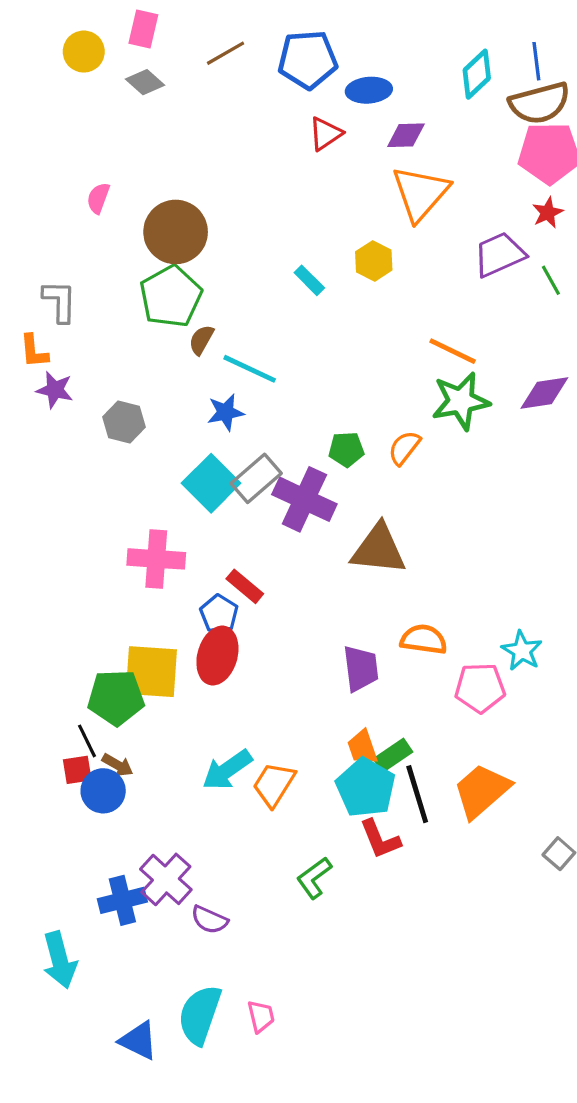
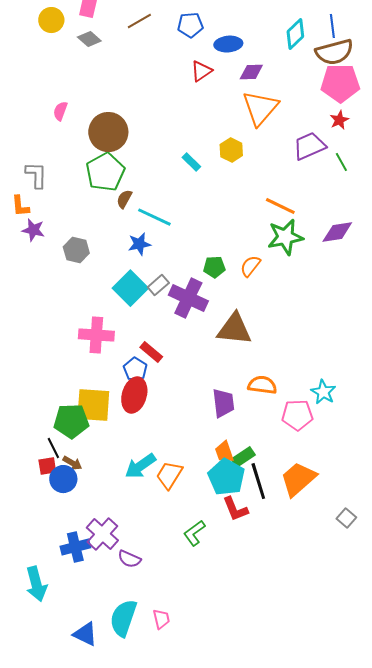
blue pentagon: (308, 60) -> (190, 25), size x0.7
gray rectangle: (256, 478) -> (158, 285), size x0.7

